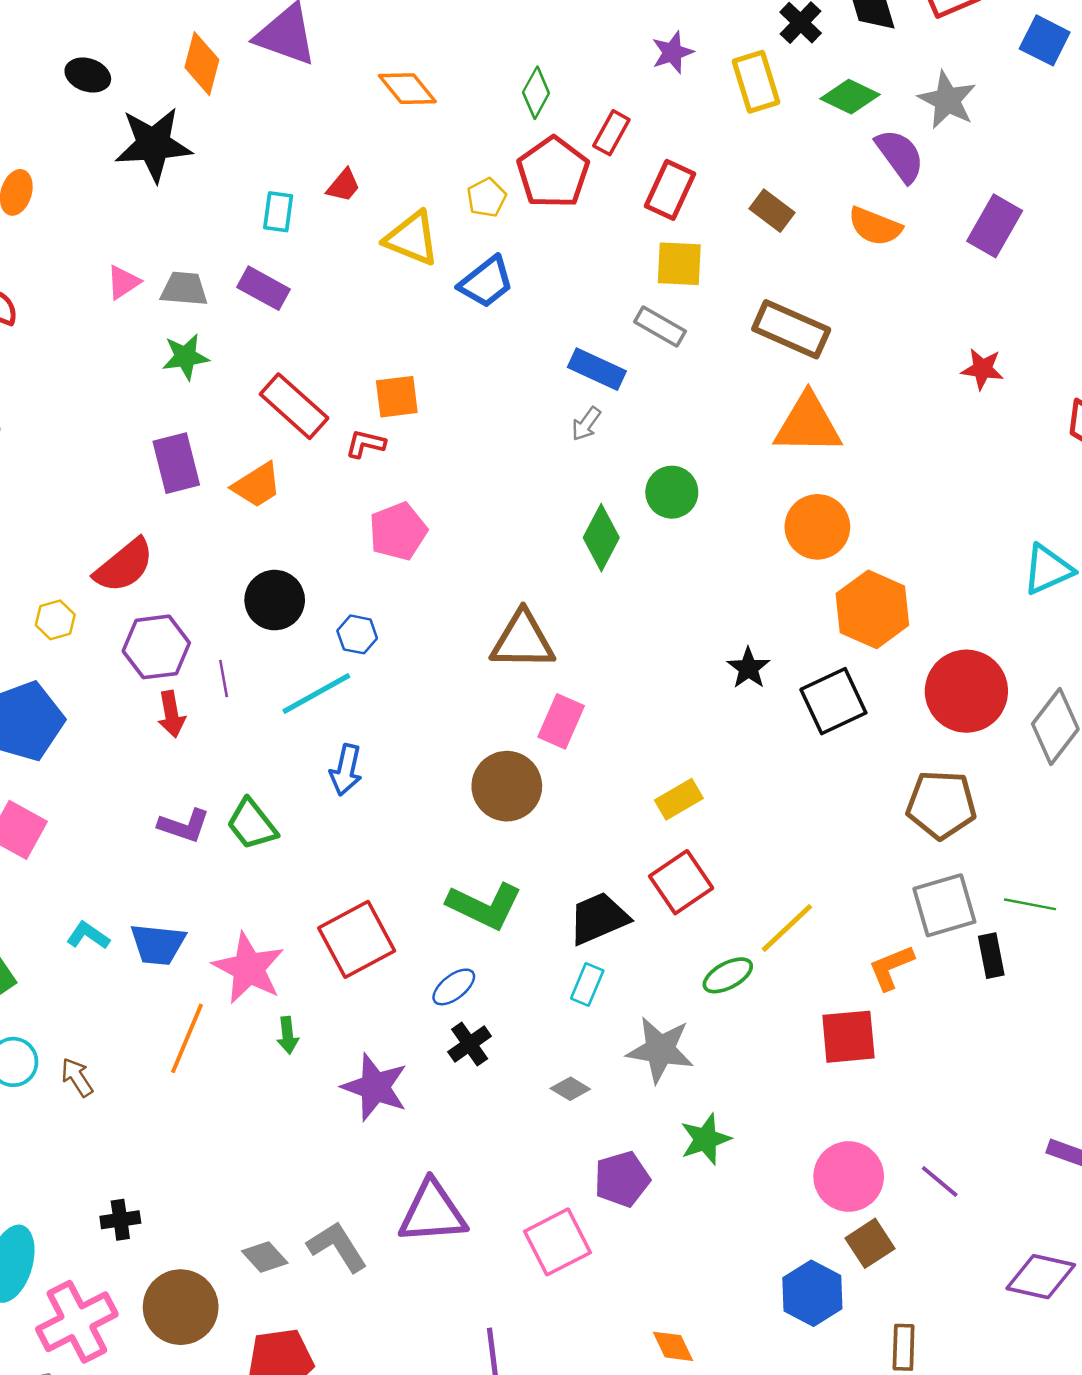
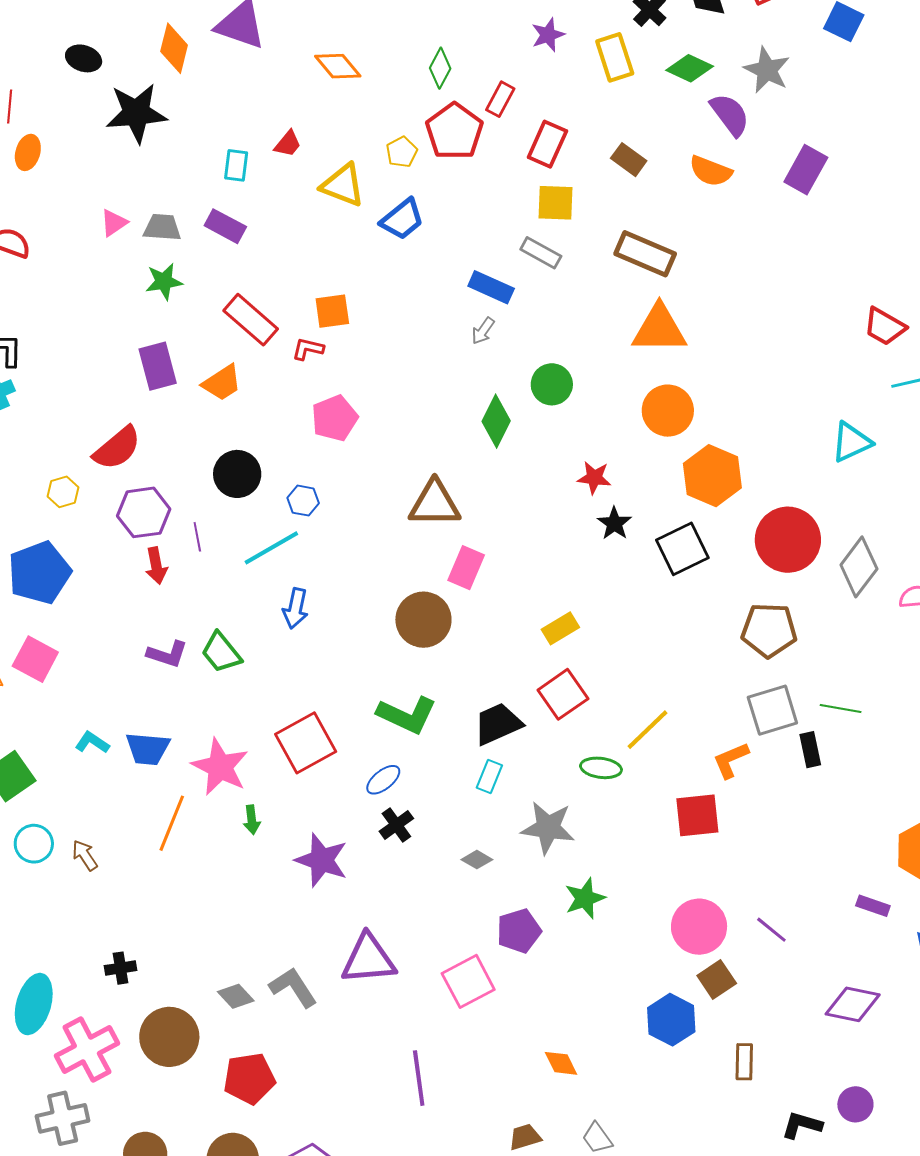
red star: (982, 369) -> (594, 478), moved
green ellipse: (728, 975) -> (601, 768), turned 36

